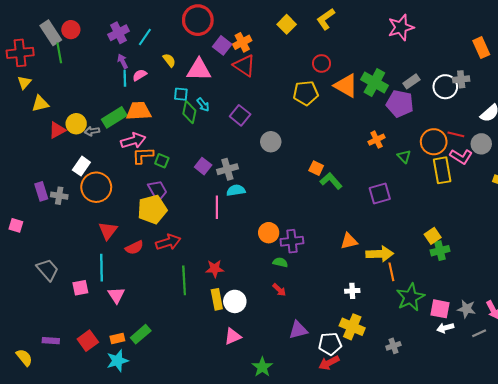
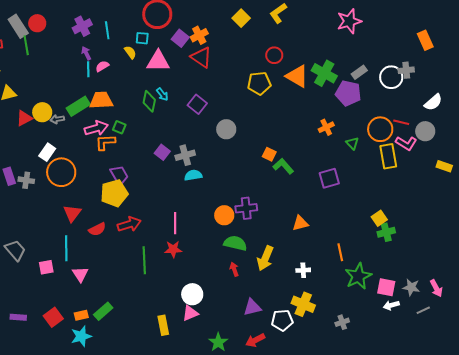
cyan line: (145, 37) -> (107, 30), turned -42
cyan square: (181, 94) -> (142, 38), moved
green square: (162, 161) -> (119, 127), moved
pink line: (217, 207) -> (175, 223), moved
purple cross: (292, 241) -> (246, 208), moved
yellow arrow: (380, 254) -> (265, 258), moved, turned 115
green semicircle: (280, 262) -> (235, 243), size x1.6
red arrow: (279, 290) -> (234, 269), turned -152
yellow rectangle: (217, 299) -> (163, 325), moved
white circle: (235, 301) -> (192, 294), moved
red arrow: (329, 363) -> (255, 340), moved

